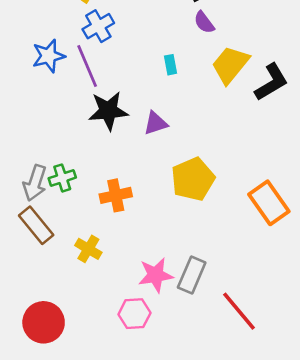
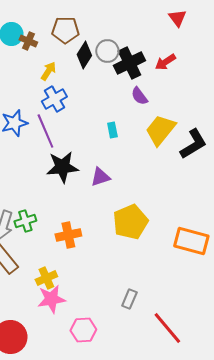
orange rectangle: (269, 203) -> (191, 241), turned -40
yellow cross: (88, 249) -> (46, 278), turned 35
pink star: (156, 275) -> (51, 299), moved
gray rectangle: (192, 275) -> (129, 299), size x0.7

